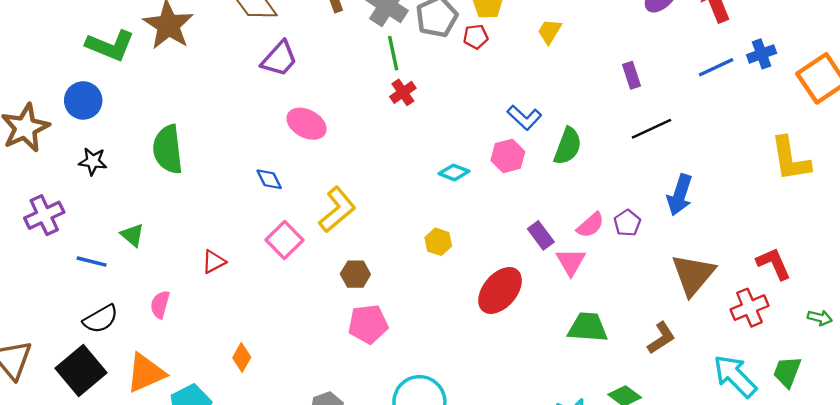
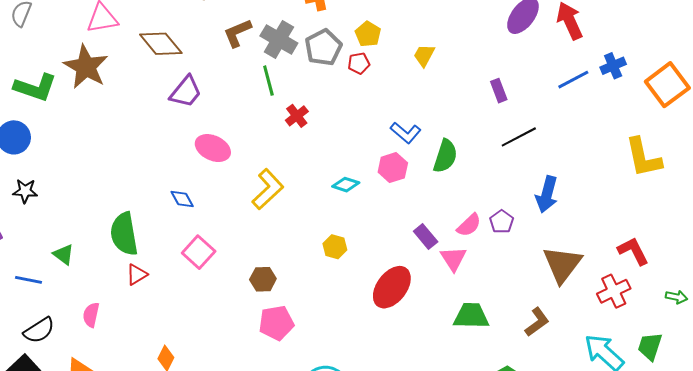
green line: (393, 53) -> (268, 81), moved
green semicircle: (168, 149) -> (124, 234), moved
yellow L-shape: (337, 210) -> (268, 189), moved

